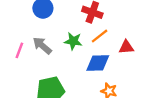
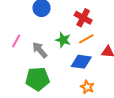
gray arrow: (42, 46) -> (40, 50), moved

